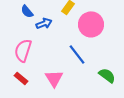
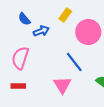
red rectangle: (21, 78) -> (18, 86), turned -40
pink triangle: (54, 78) -> (62, 85), moved

